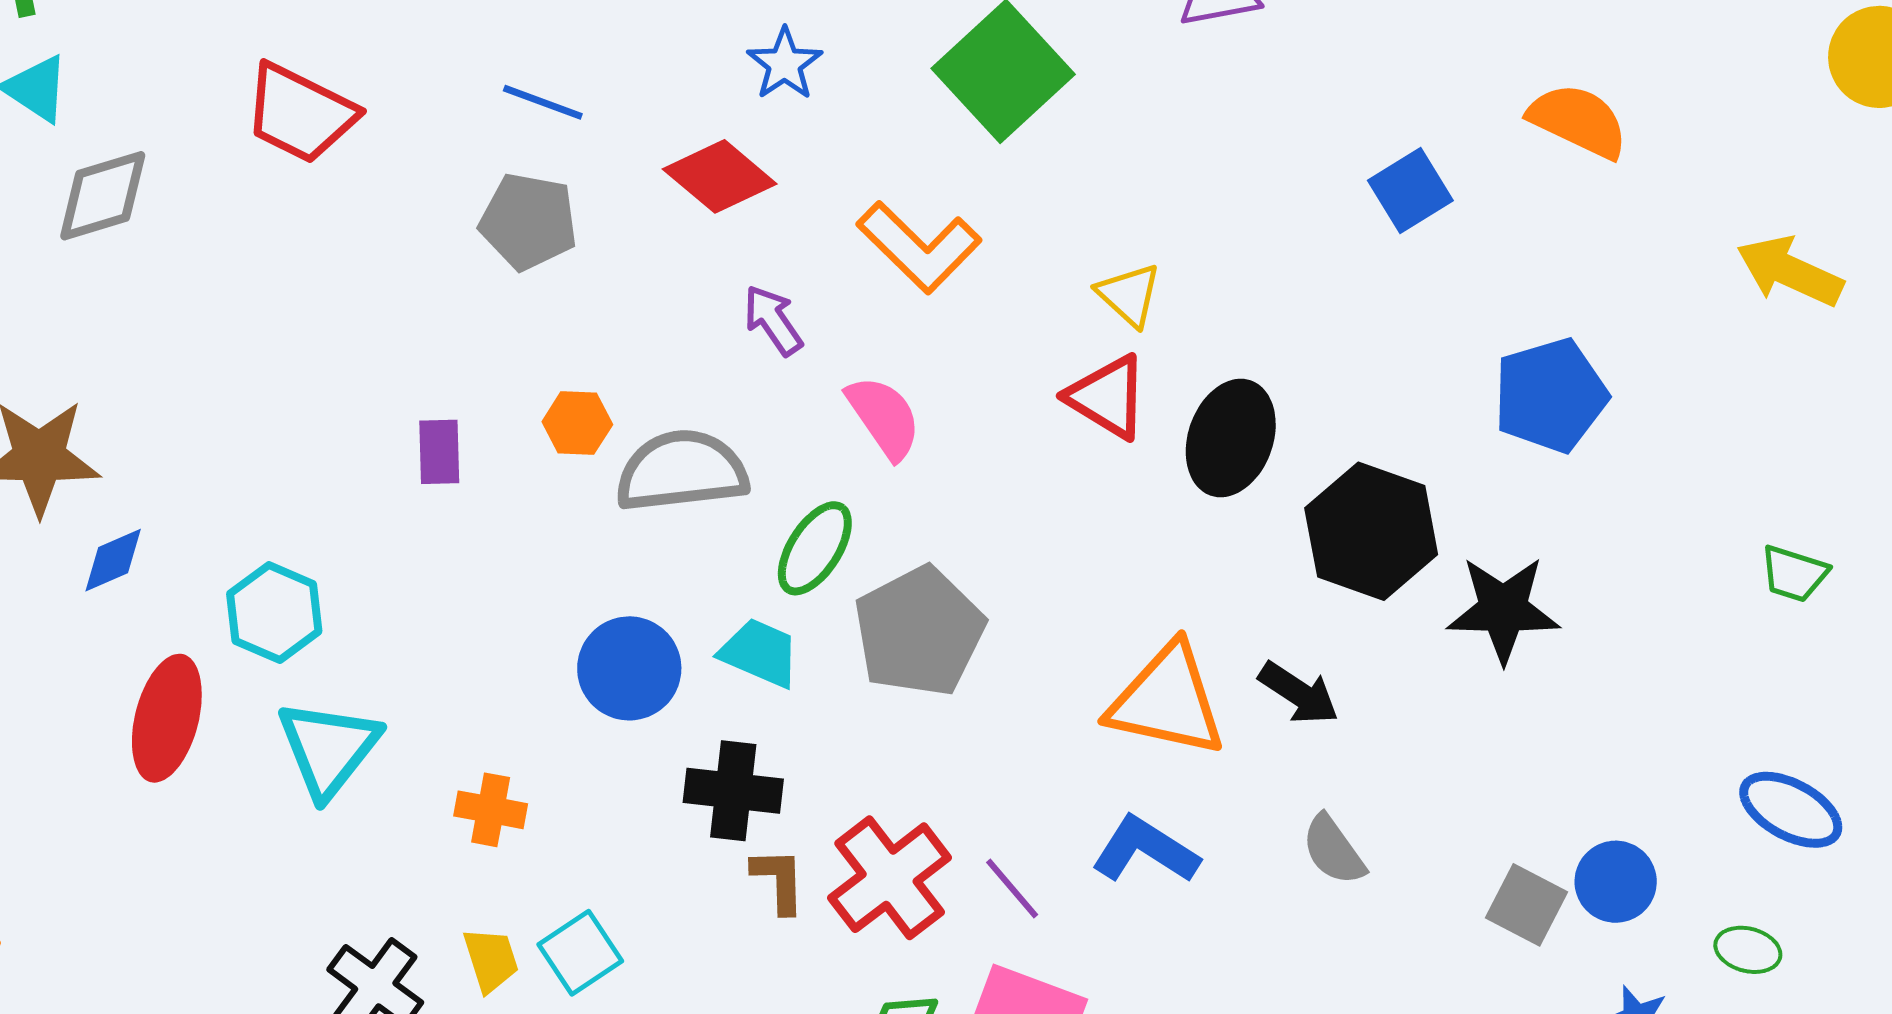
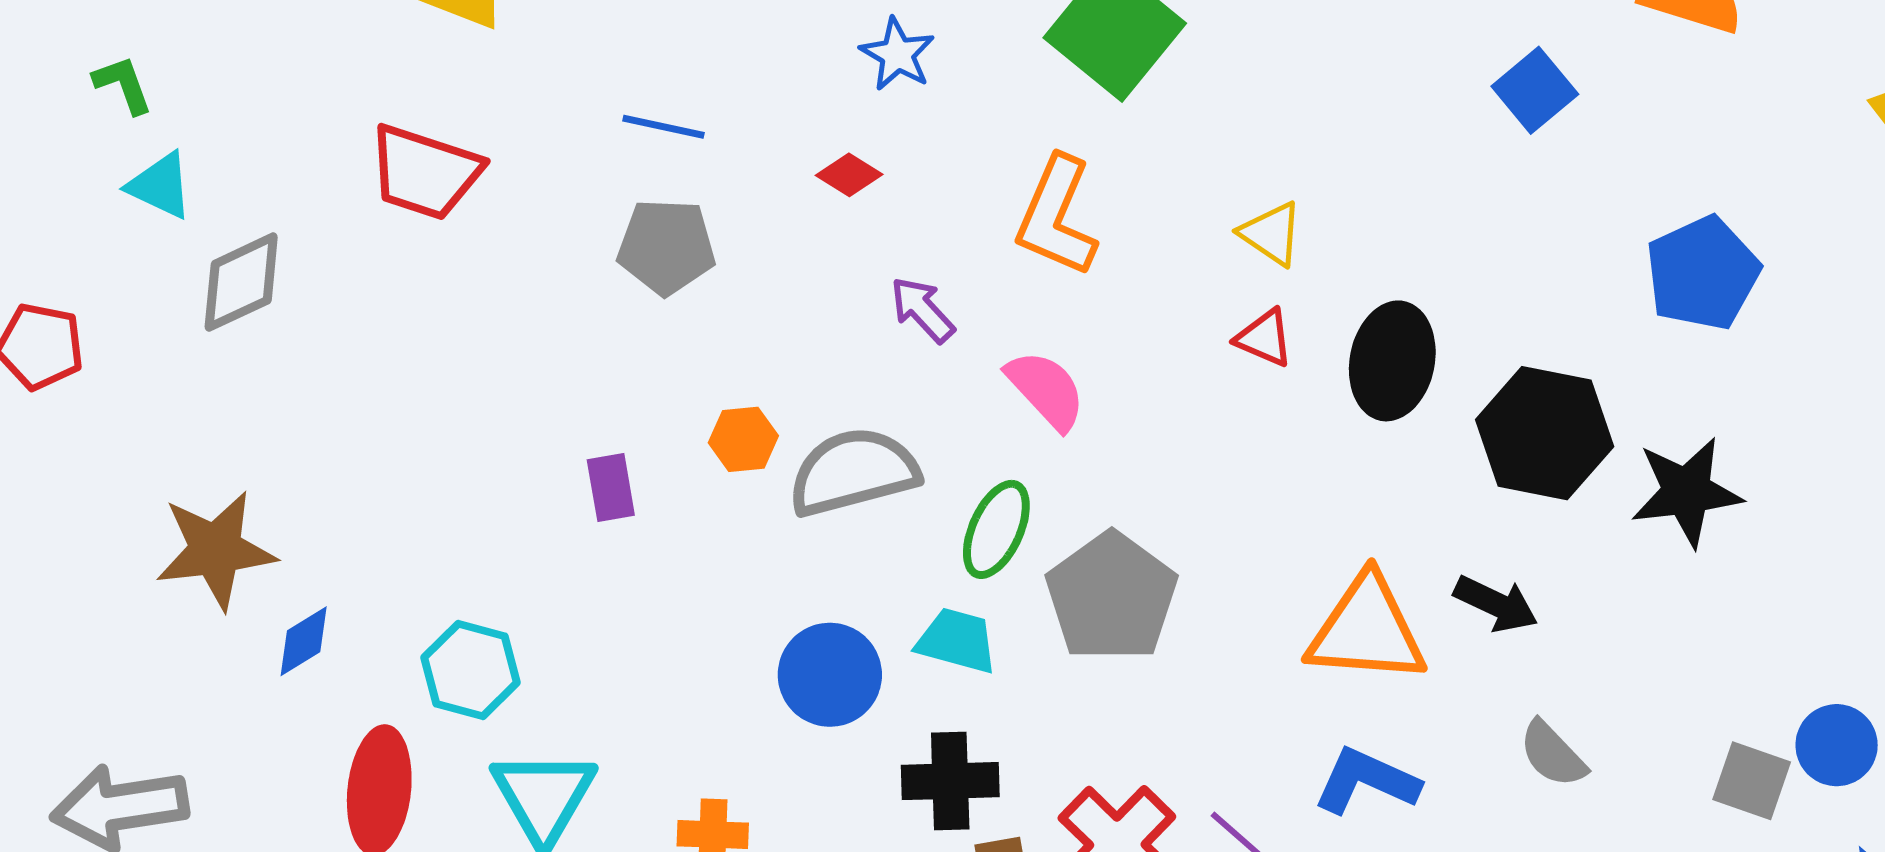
red diamond: (720, 176) -> (849, 175), size x0.6
orange L-shape: (919, 247) -> (1057, 216), turned 77
red triangle: (1107, 397) -> (1264, 338), size x0.7

